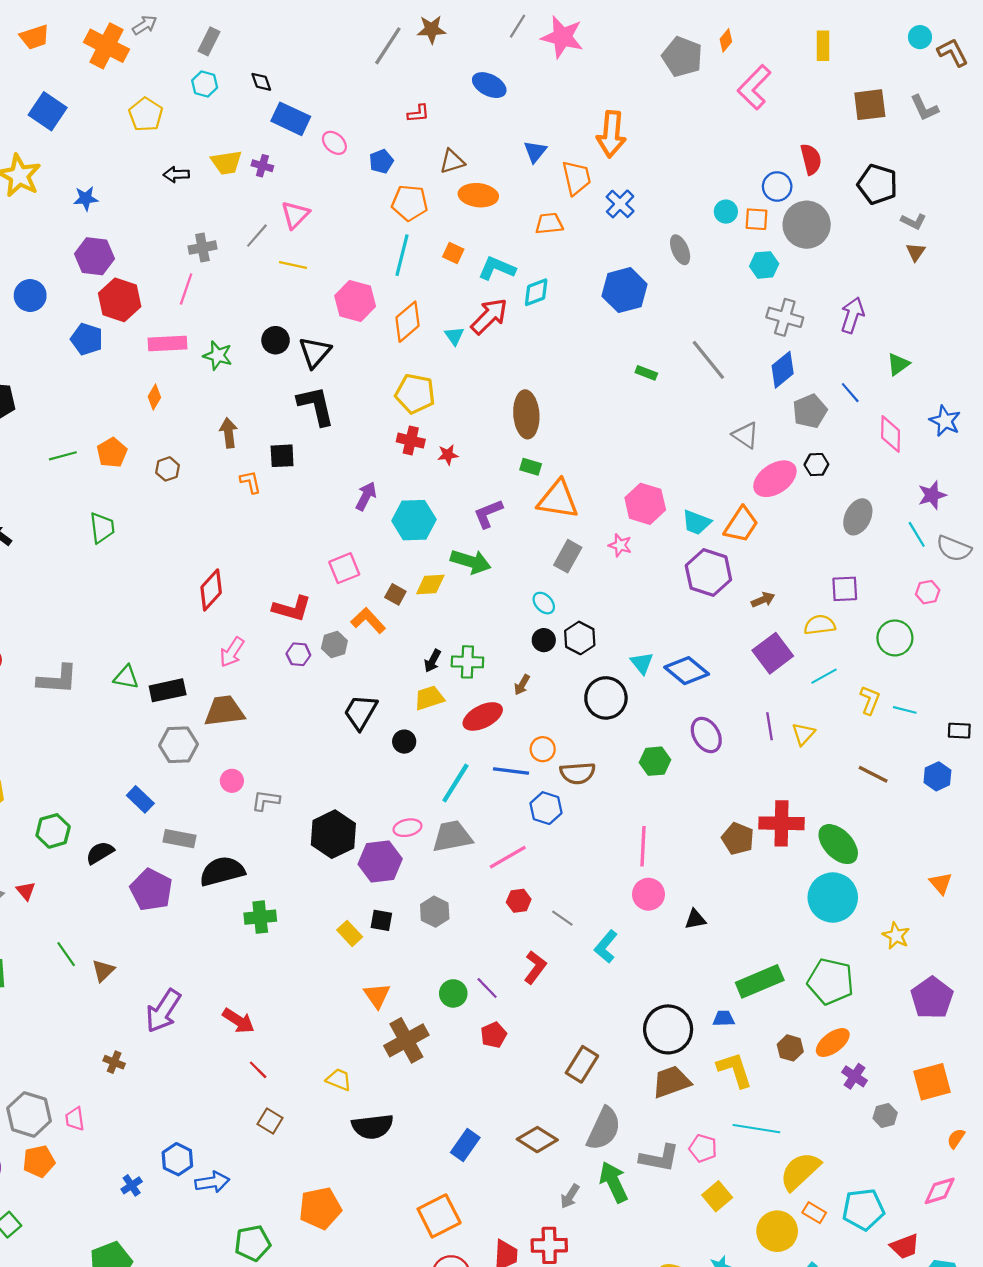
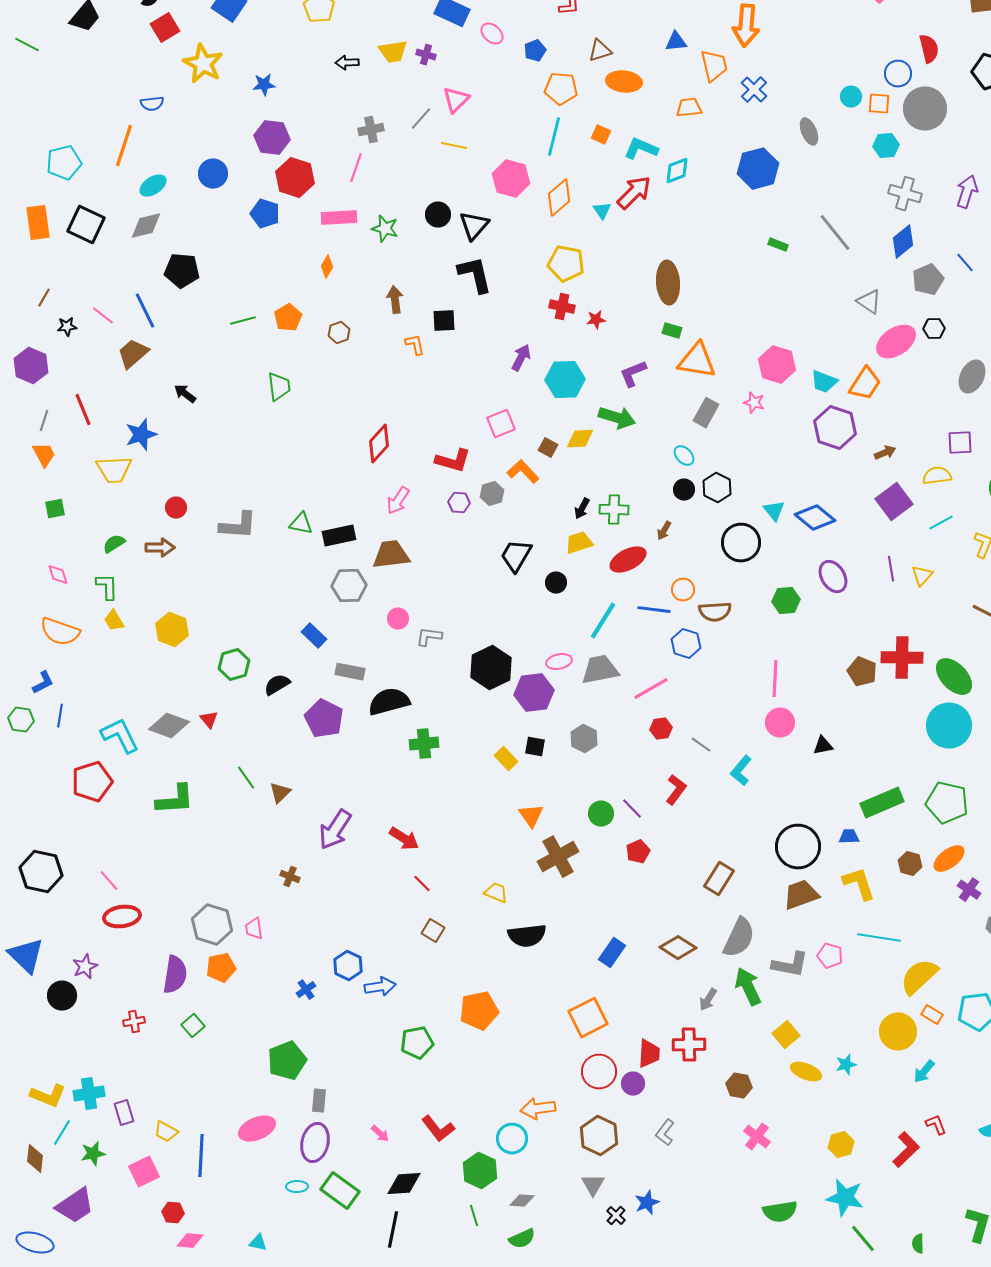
blue triangle: (535, 152) -> (676, 42), turned 45
yellow square: (717, 1196) -> (786, 1035), moved

